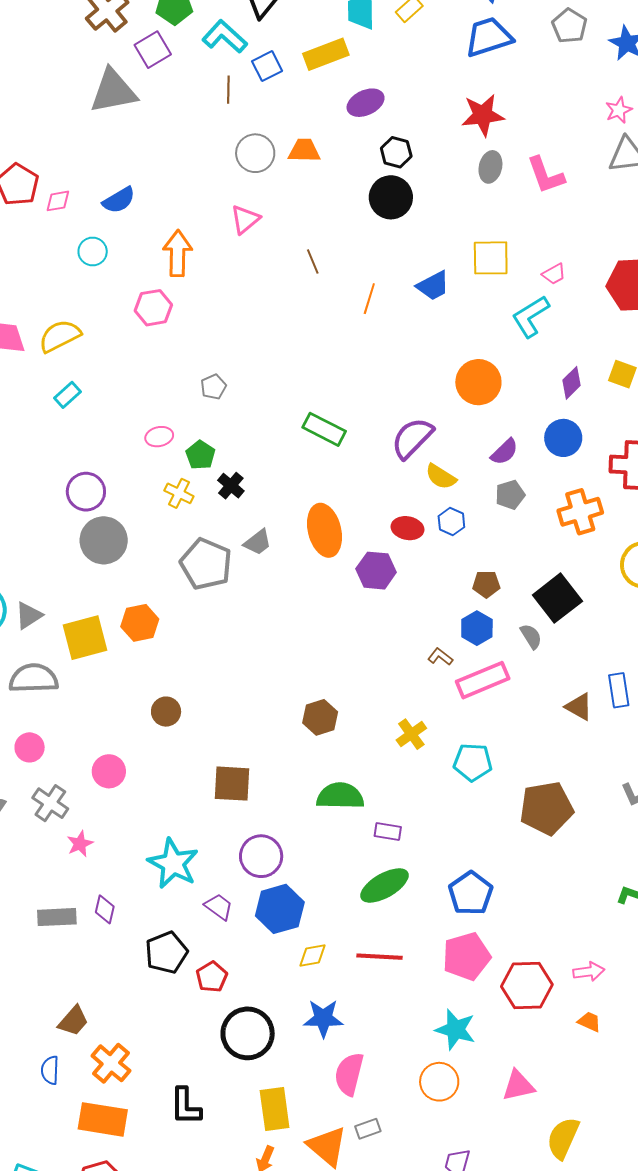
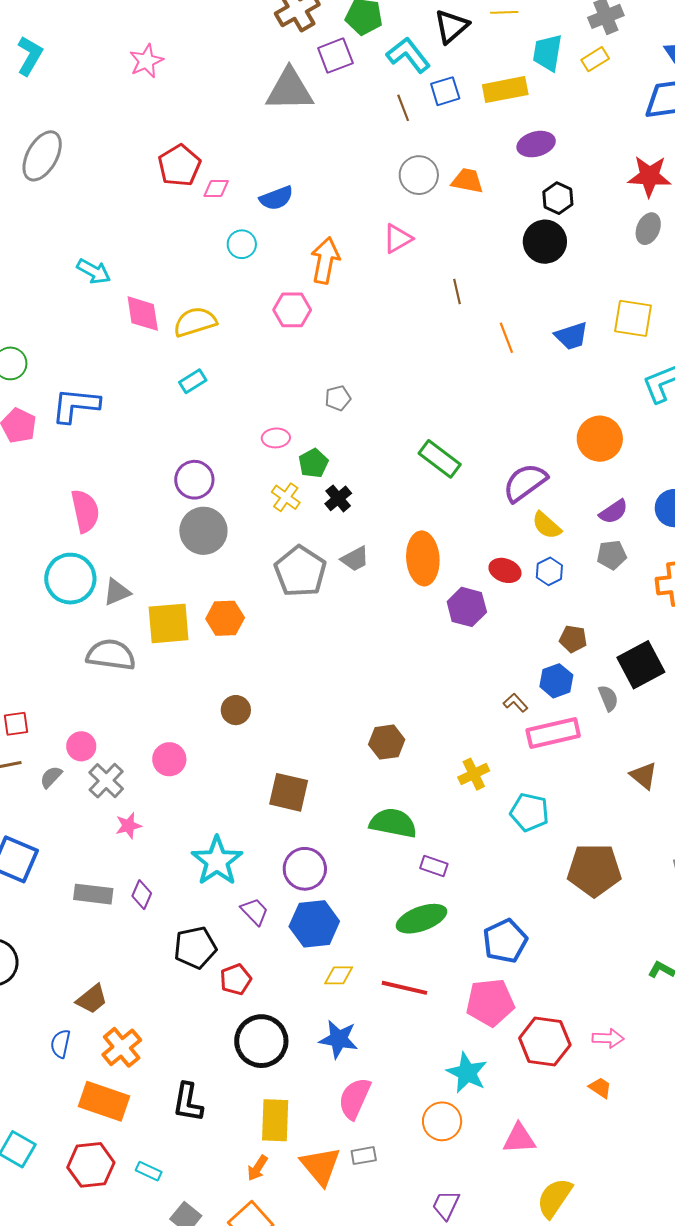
brown line: (228, 90) -> (403, 108), turned -32
orange line: (369, 299) -> (506, 338), turned -48
pink circle: (30, 747) -> (81, 746), moved

